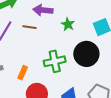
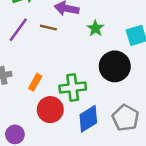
green cross: (55, 61) -> (73, 88), moved

